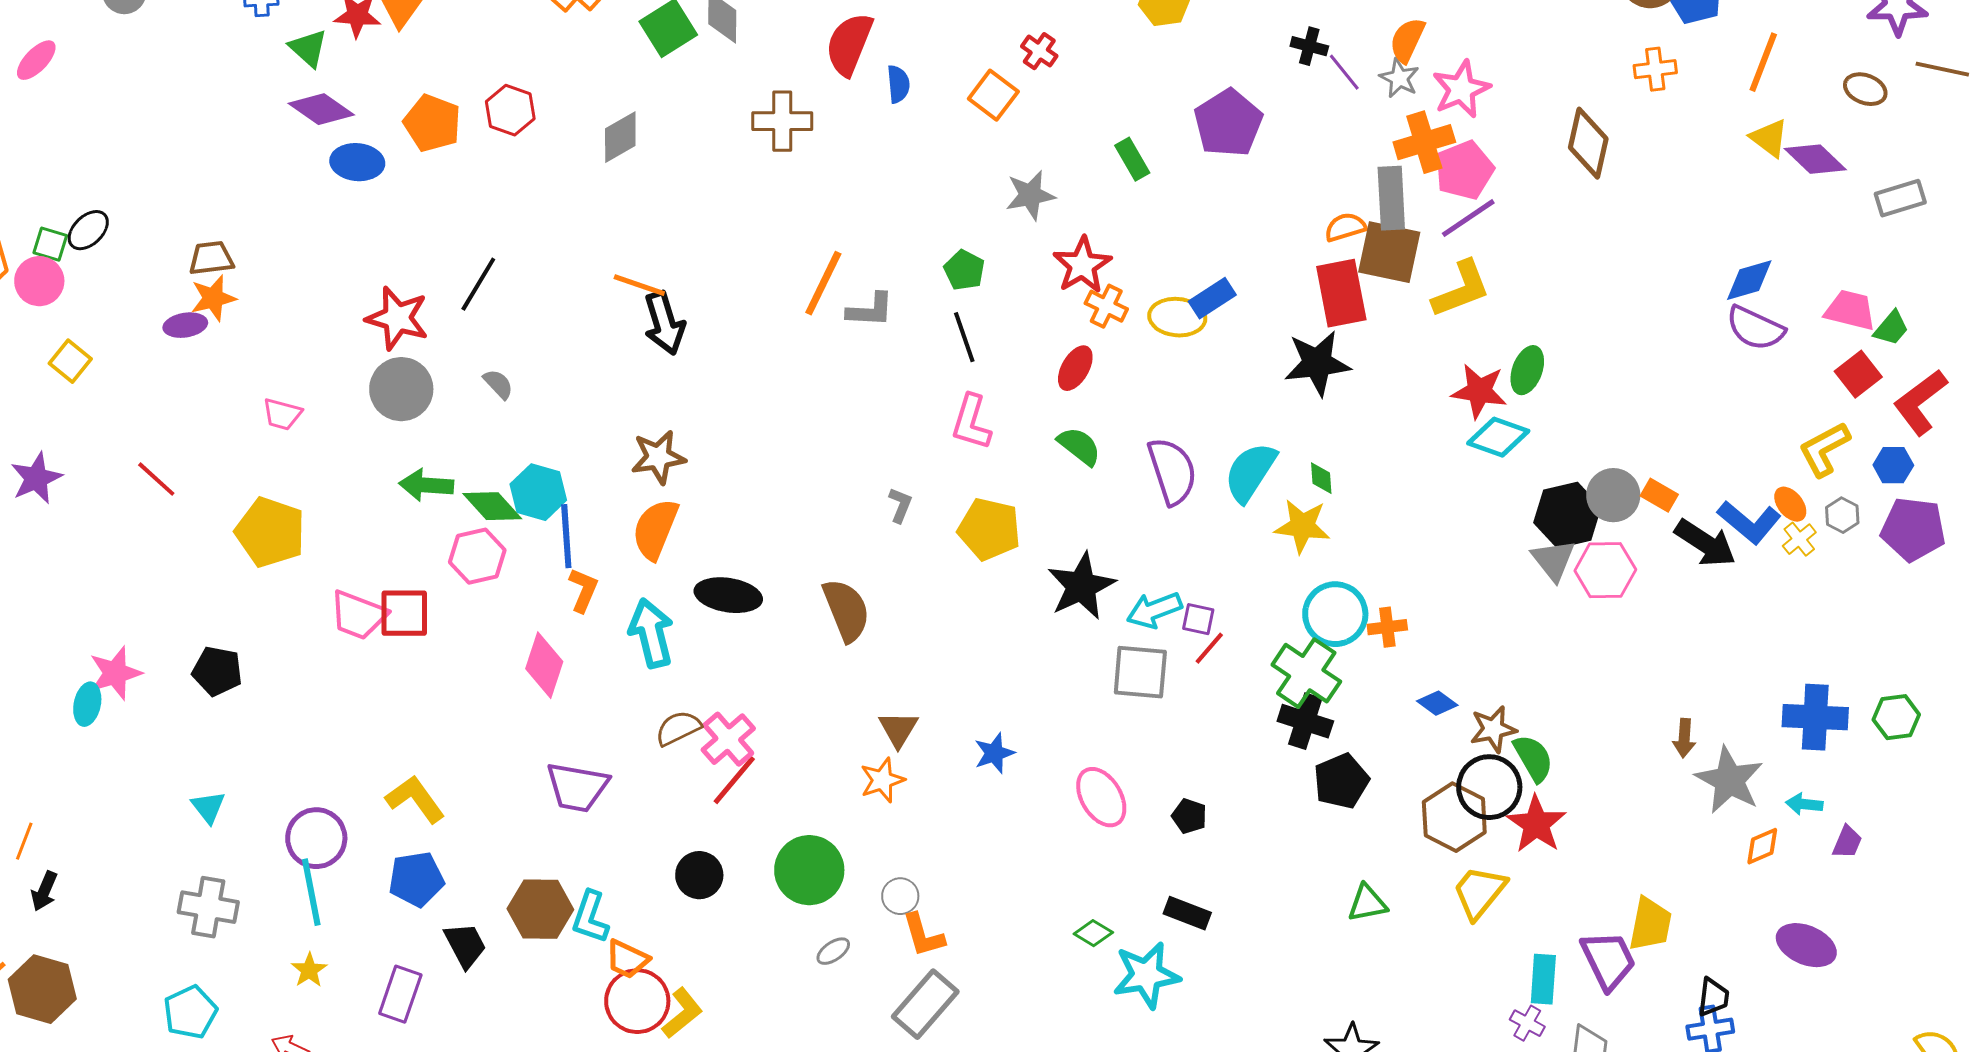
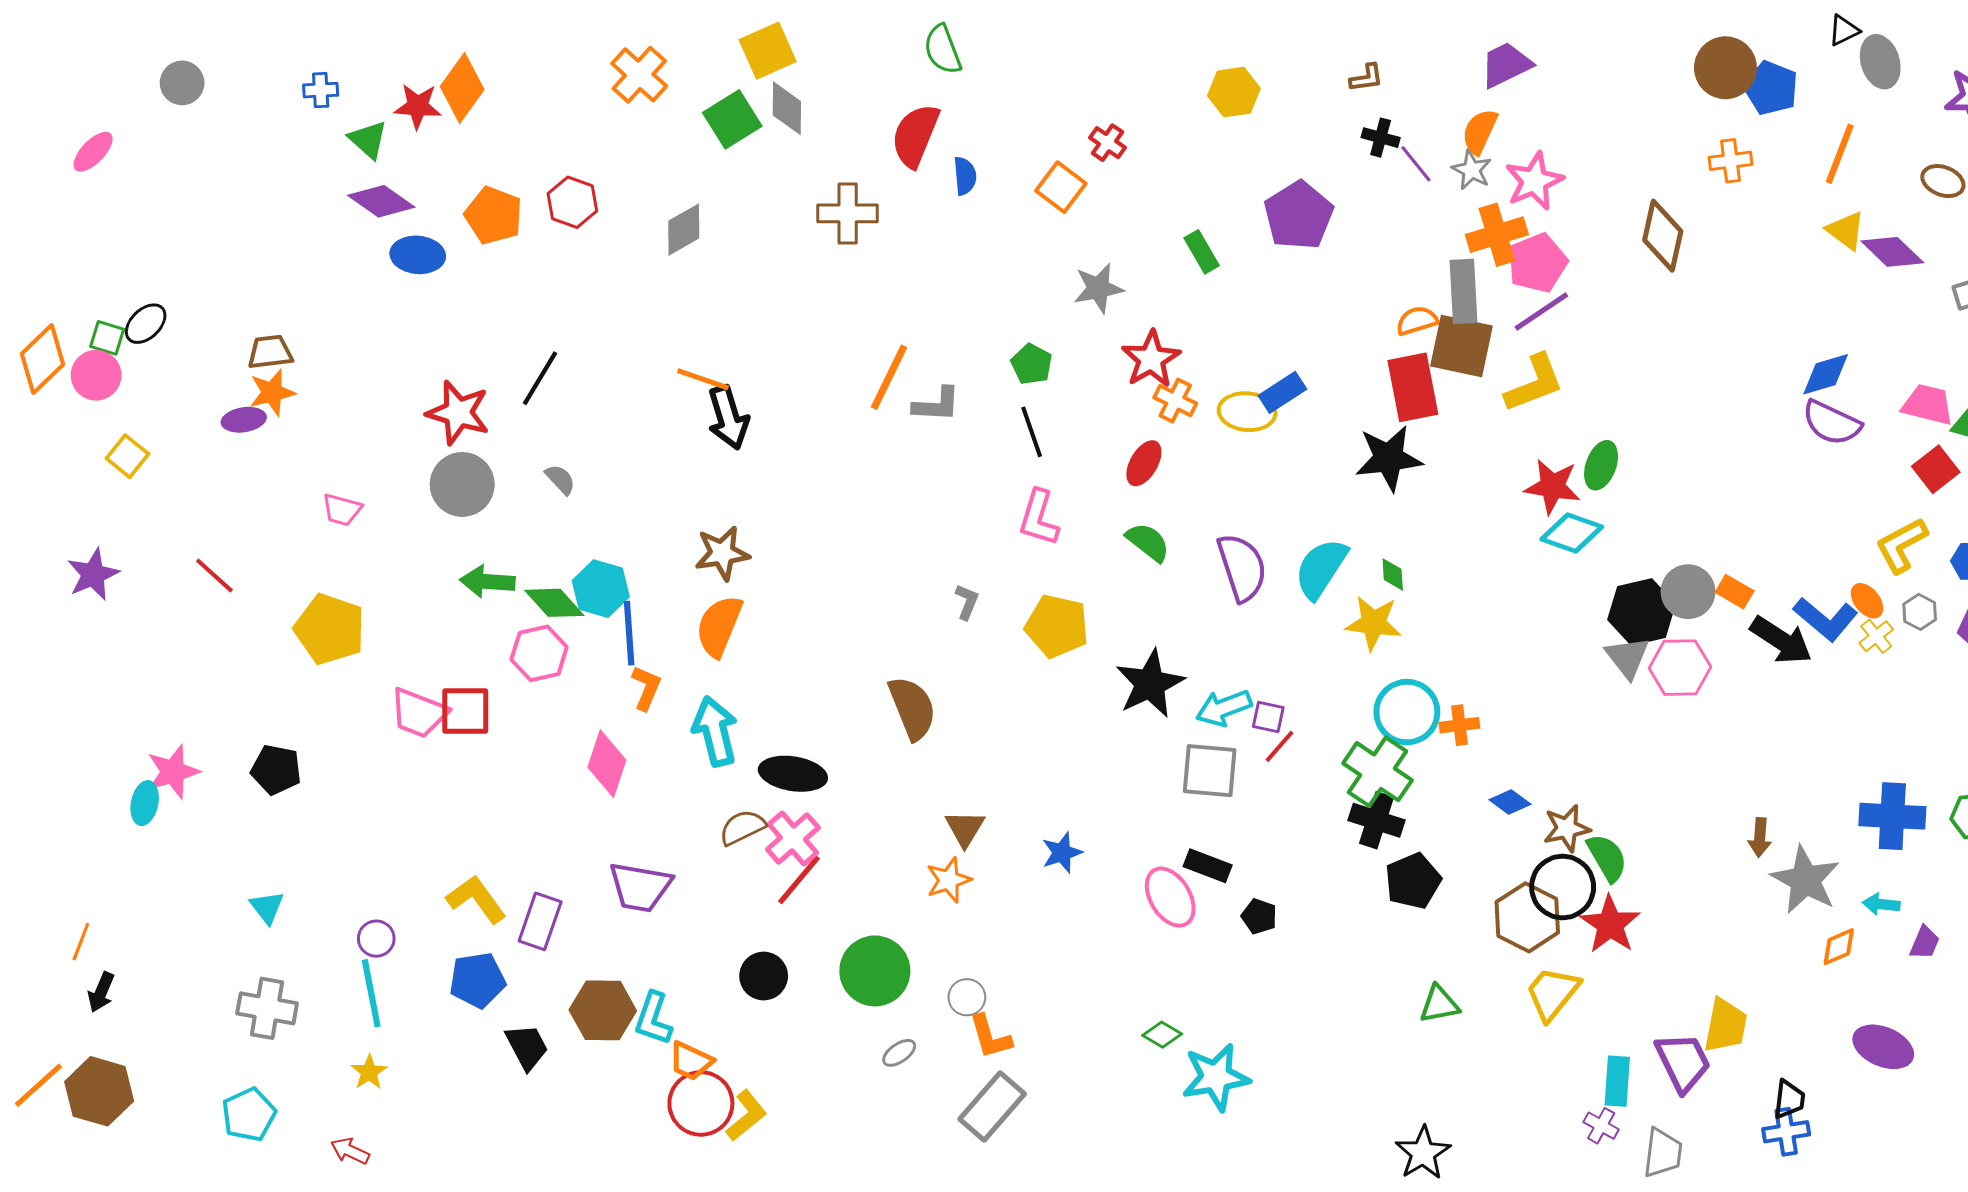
black ellipse: (728, 595) -> (793, 774), moved
purple circle: (316, 838) -> (376, 939), size x0.6
black rectangle: (1187, 913) -> (1208, 866), moved
purple rectangle: (400, 994) -> (540, 921), moved

